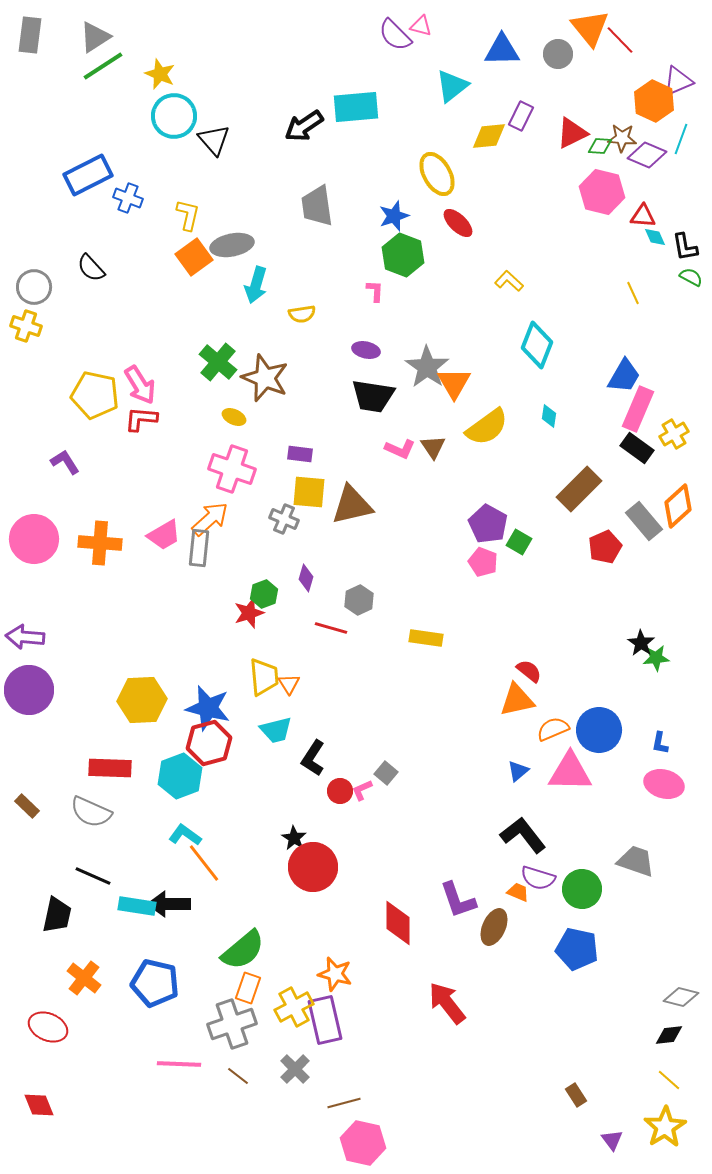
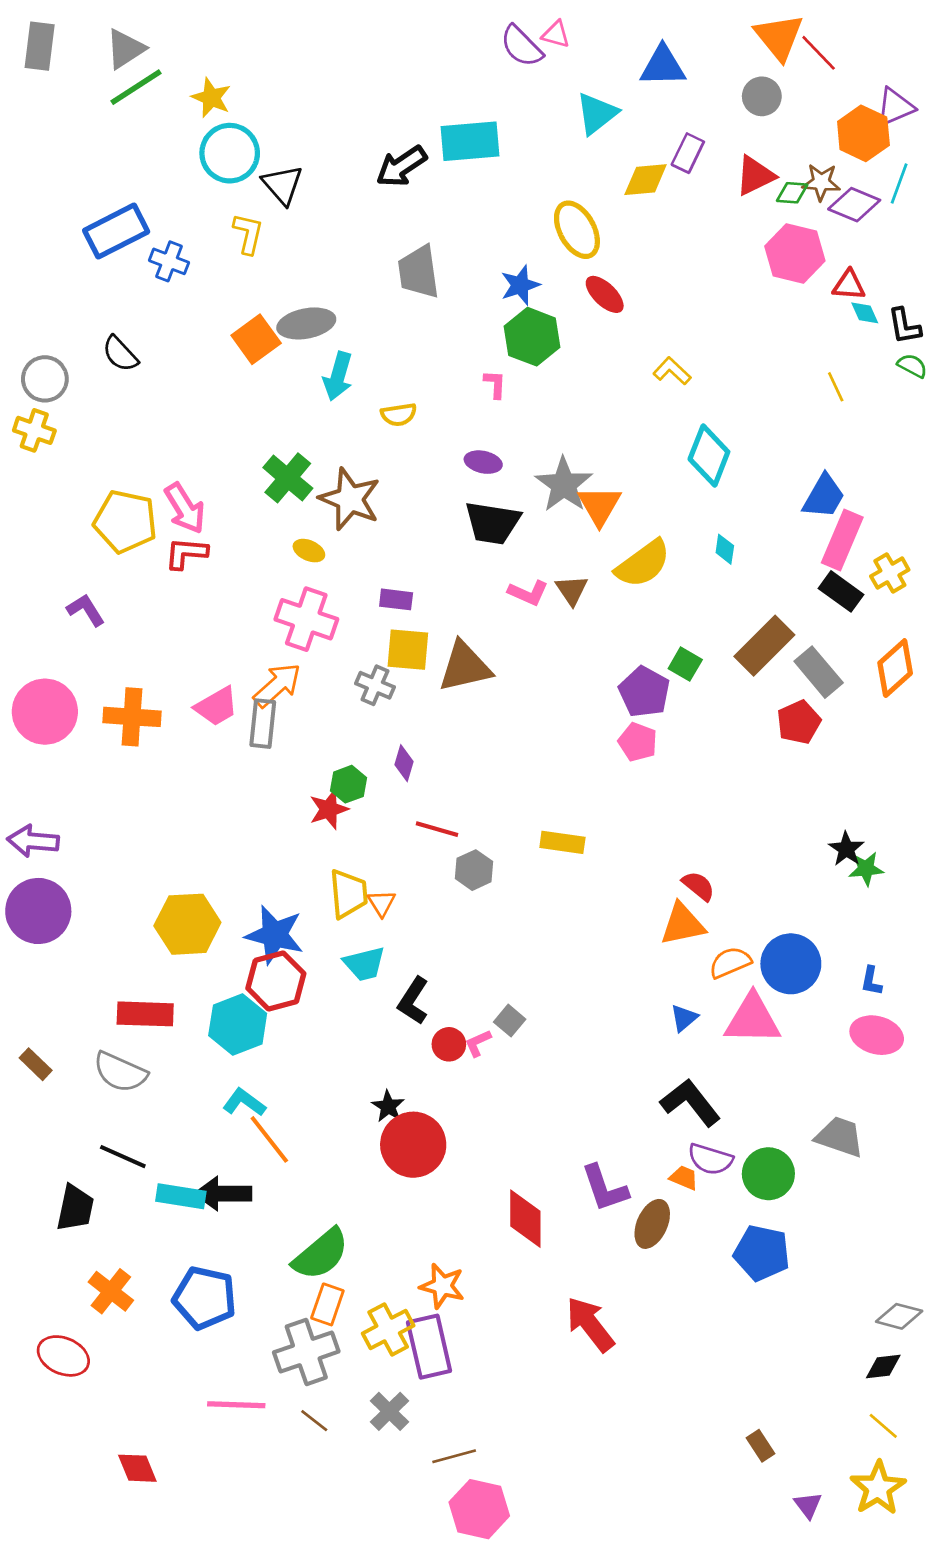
gray circle: (558, 54) -> (762, 96), moved
yellow L-shape: (188, 215) -> (248, 234), moved
gray rectangle: (644, 521) -> (819, 672), moved
green square: (519, 542) -> (685, 664), moved
gray hexagon: (359, 600) -> (474, 870), moved
red diamond: (39, 1105) -> (137, 1468), moved

